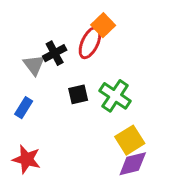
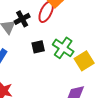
yellow square: (130, 140) -> (84, 61), moved

